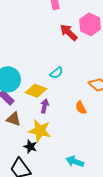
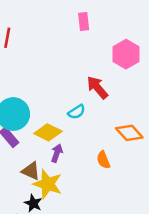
red arrow: (69, 32) -> (97, 87), moved
brown triangle: (14, 119) -> (31, 171), moved

